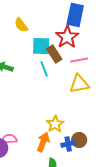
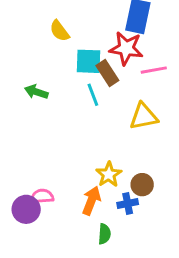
red star: (67, 37) -> (126, 48), turned -30
pink line: (79, 60) -> (154, 70), moved
brown circle: (79, 140) -> (142, 185), moved

